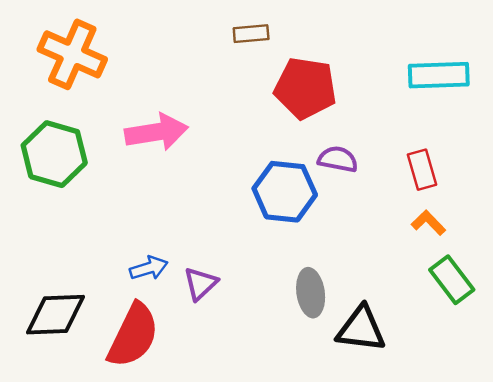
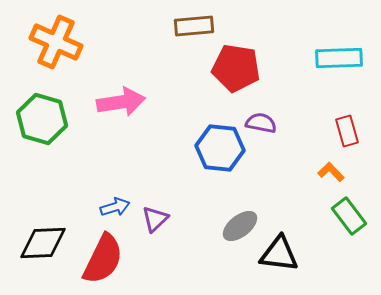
brown rectangle: (251, 34) -> (194, 26), size x1.4
red rectangle: (422, 170) -> (347, 131), moved
gray ellipse: (311, 293) -> (240, 226), turned 60

